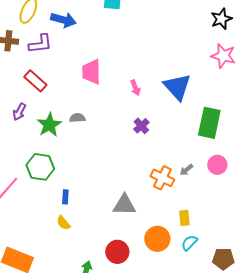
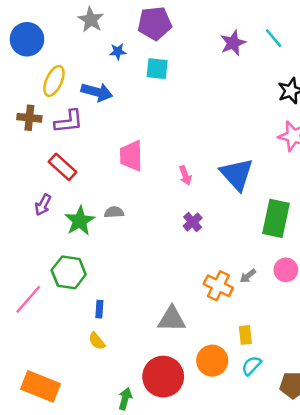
red circle: (117, 252) -> (163, 377), size x1.4

